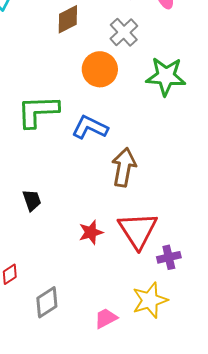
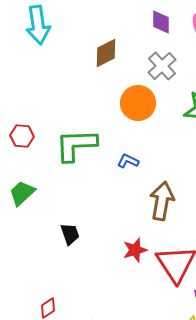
blue L-shape: (90, 127) -> (128, 161), size x0.6
red star: (91, 232) -> (135, 250), moved

